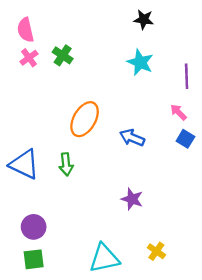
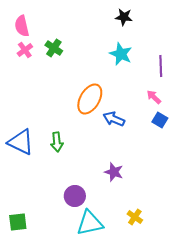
orange ellipse: (85, 119) -> (90, 99), moved
purple circle: (34, 227) -> (75, 196), moved
green square: (34, 259) -> (18, 222), moved

